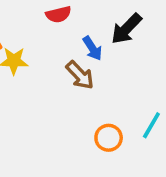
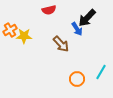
blue arrow: (92, 48) -> (77, 29), moved

